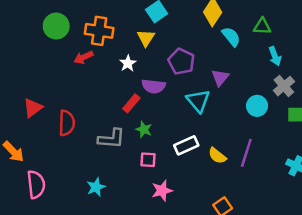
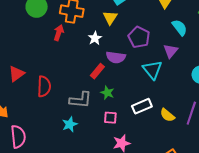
cyan semicircle: (231, 37) -> (180, 28), moved
red arrow: (84, 57) -> (59, 33), turned 133
cyan star: (96, 187) -> (70, 124), moved

